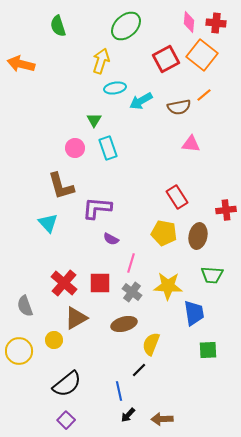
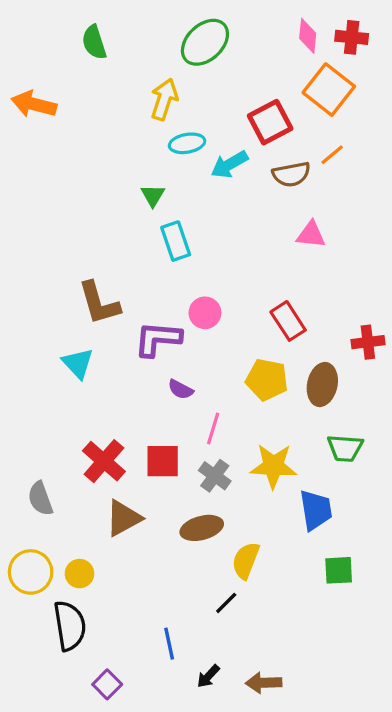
red square: (166, 59) -> (270, 122), moved
pink circle: (75, 148) -> (205, 313), moved
yellow circle: (54, 340) -> (79, 574), moved
black semicircle: (67, 384) -> (70, 626), moved, turned -60
blue line: (119, 391) -> (169, 644), moved

